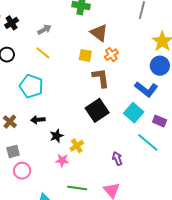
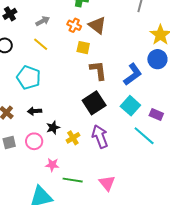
orange cross: (111, 55) -> (74, 25), moved, turned -32
blue L-shape: (146, 89) -> (133, 74), moved, turned -75
purple arrow: (117, 159) -> (100, 137), moved, size x1.6
pink star: (62, 160) -> (52, 165), moved
pink circle: (22, 171) -> (34, 141), moved

